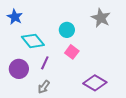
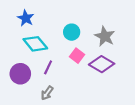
blue star: (15, 17) -> (26, 18), moved
gray star: (101, 18) -> (105, 36), moved
purple diamond: (95, 83) -> (102, 64), moved

